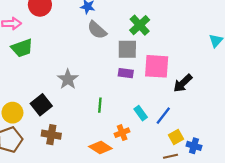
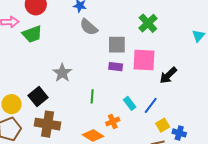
green cross: (140, 25) -> (148, 23), moved
green trapezoid: (22, 48) -> (32, 34), moved
brown cross: (51, 135) -> (48, 124), size x1.4

